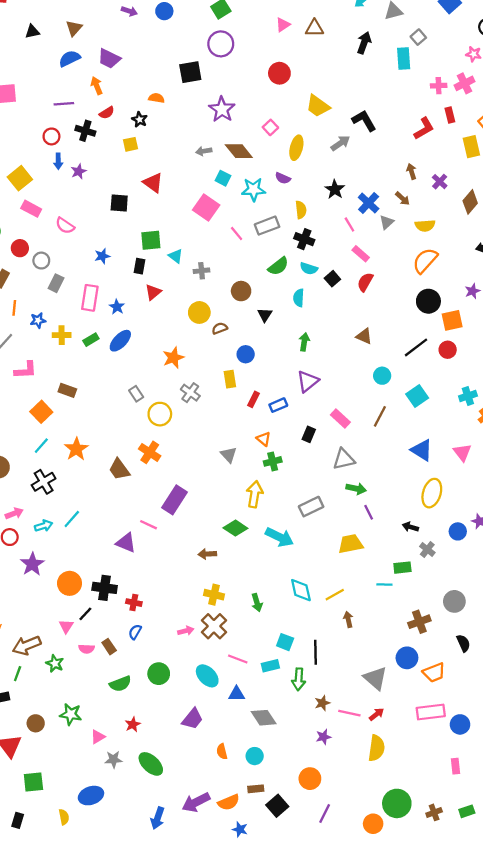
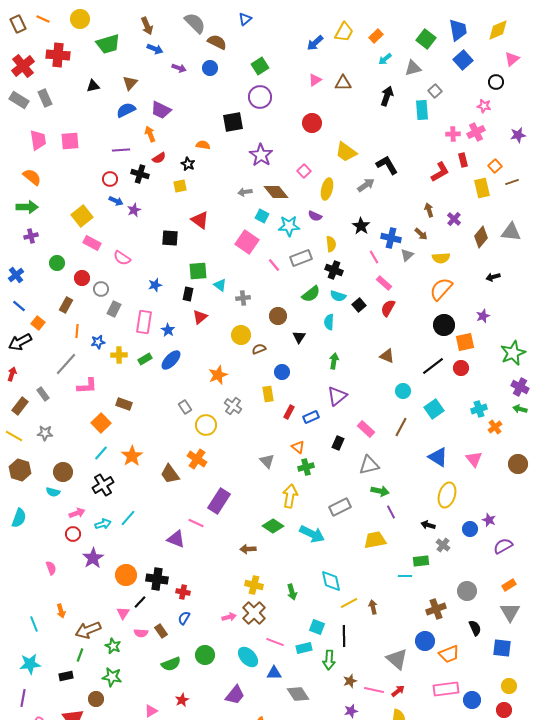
blue arrow: (58, 161) -> (116, 201), turned -64
blue cross: (369, 203) -> (391, 238), turned -30
yellow line: (335, 595) -> (349, 603), moved
green star: (71, 714) -> (112, 677), moved

